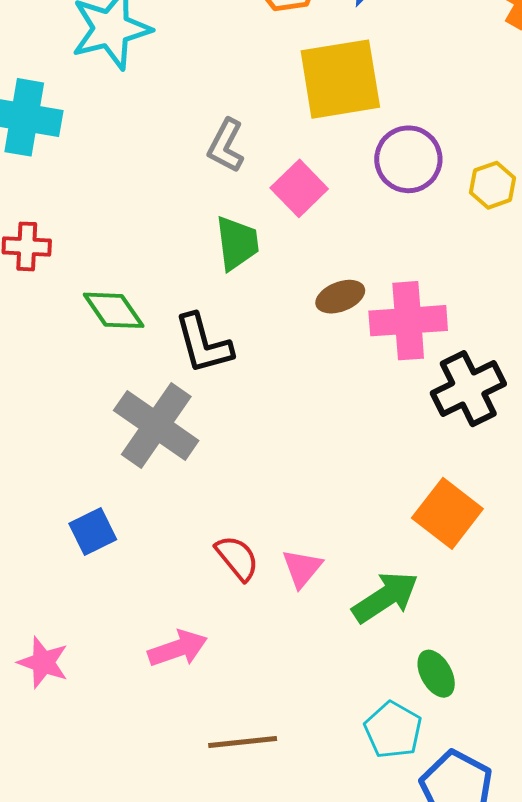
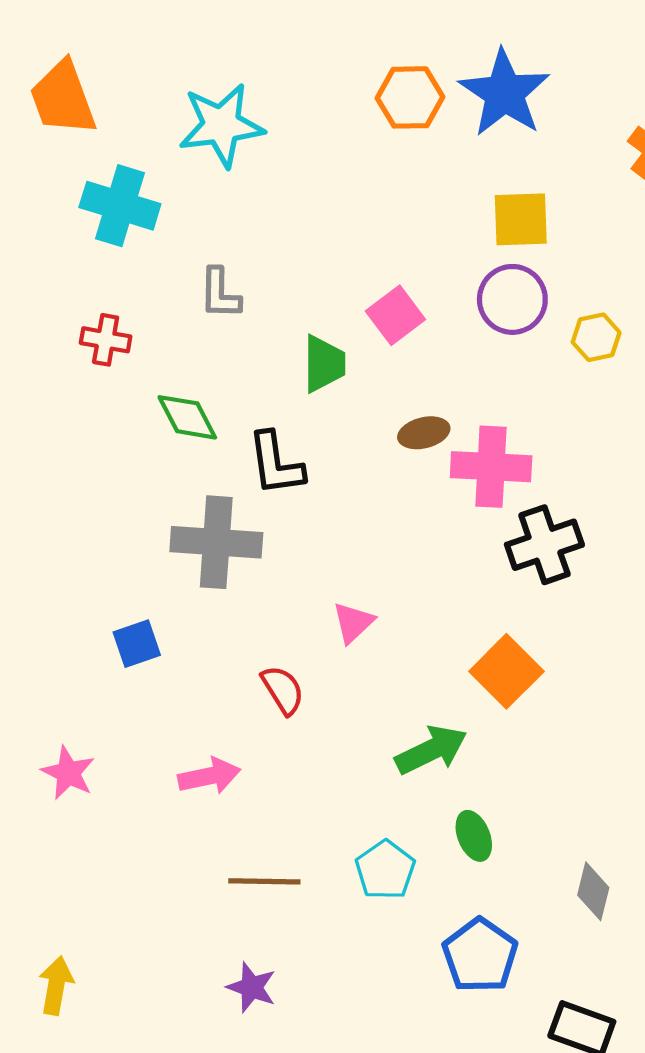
yellow square: (340, 79) -> (521, 219), moved, size x0.7
gray L-shape: (226, 146) -> (220, 293), moved, turned -34
gray cross: (156, 425) -> (216, 542), turned -38
pink triangle: (302, 568) -> (353, 623), moved
cyan pentagon: (393, 730) -> (385, 870), moved

